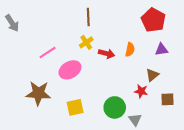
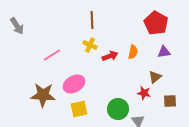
yellow cross: (86, 42) -> (90, 45), turned -32
red arrow: (107, 54) -> (110, 56), turned -35
pink ellipse: (70, 70) -> (74, 84), moved

